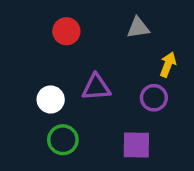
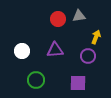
red circle: (66, 31) -> (58, 19), moved
white circle: (51, 99) -> (22, 51), moved

